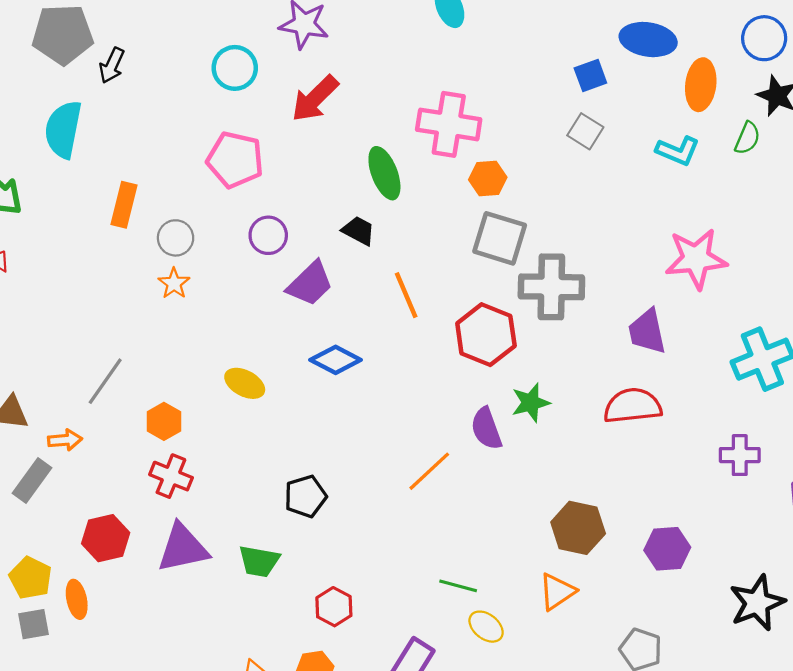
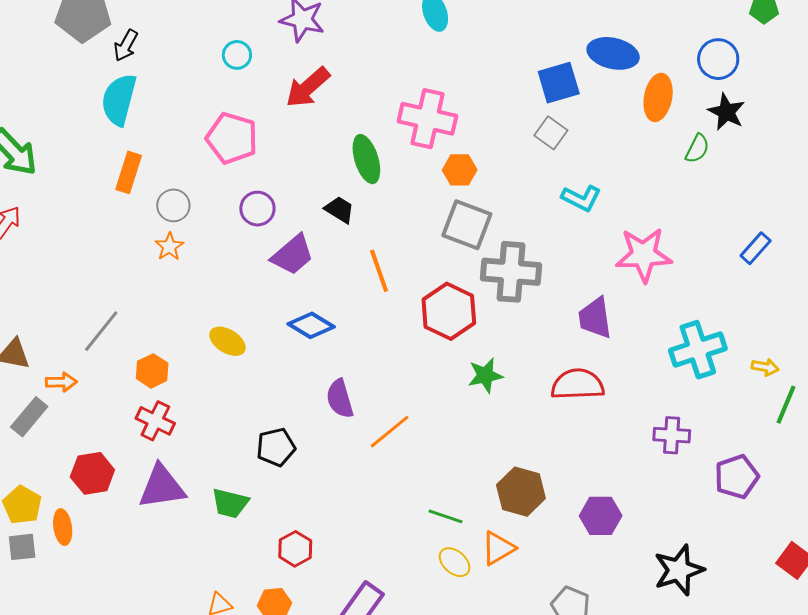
cyan circle: (235, 68) -> (237, 55), size x0.7
blue square: (590, 76) -> (559, 83), size x1.4
cyan semicircle: (63, 129) -> (119, 100), moved
cyan L-shape: (678, 151) -> (581, 198), moved
purple semicircle: (486, 429) -> (340, 399), moved
green line: (458, 586) -> (446, 516), moved
yellow ellipse: (486, 627) -> (455, 562), moved

